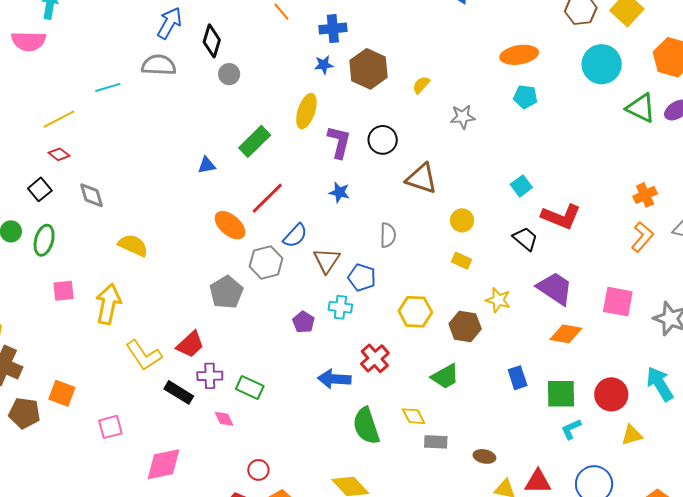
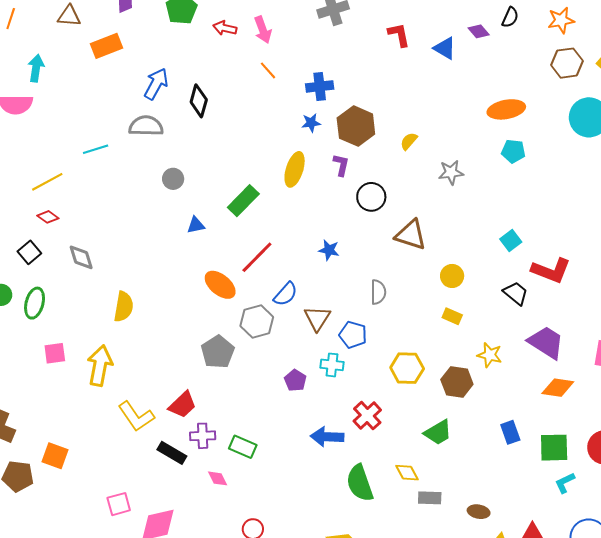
gray circle: (229, 74) -> (173, 179), moved
purple L-shape: (339, 142) -> (341, 165), moved, size x0.7
yellow semicircle: (133, 245) -> (124, 307), turned 76
pink square: (110, 427) -> (119, 504), moved

